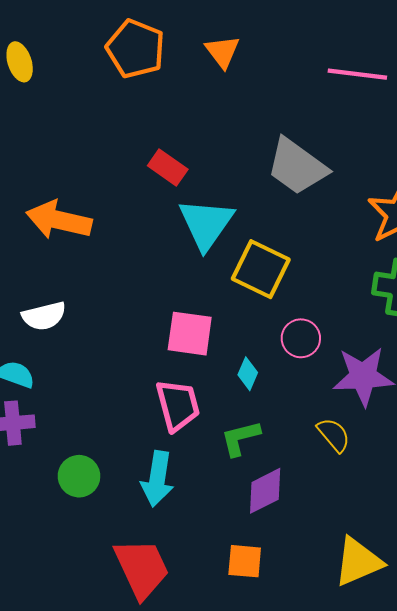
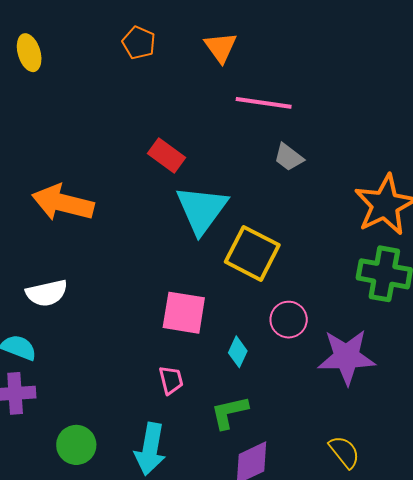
orange pentagon: (136, 49) -> (139, 43), size x0.6
pink line: (357, 74) -> (264, 103), moved
gray trapezoid: (297, 166) -> (289, 157), size x0.5
pink trapezoid: (178, 405) -> (171, 380), size x0.6
yellow semicircle: (334, 435) -> (344, 452), moved

